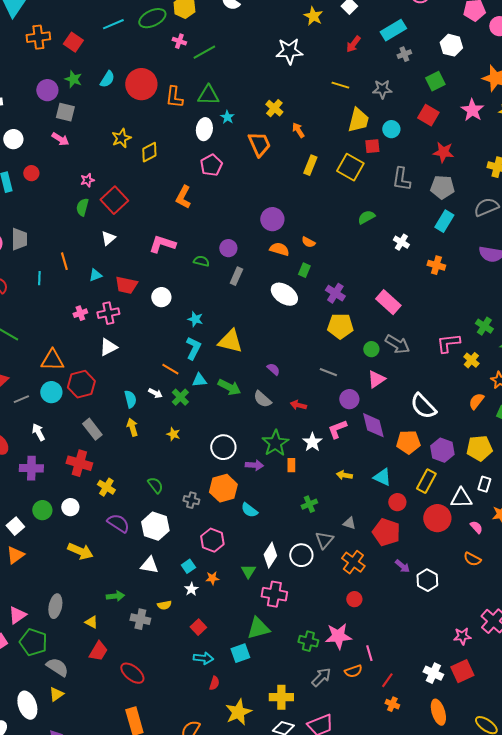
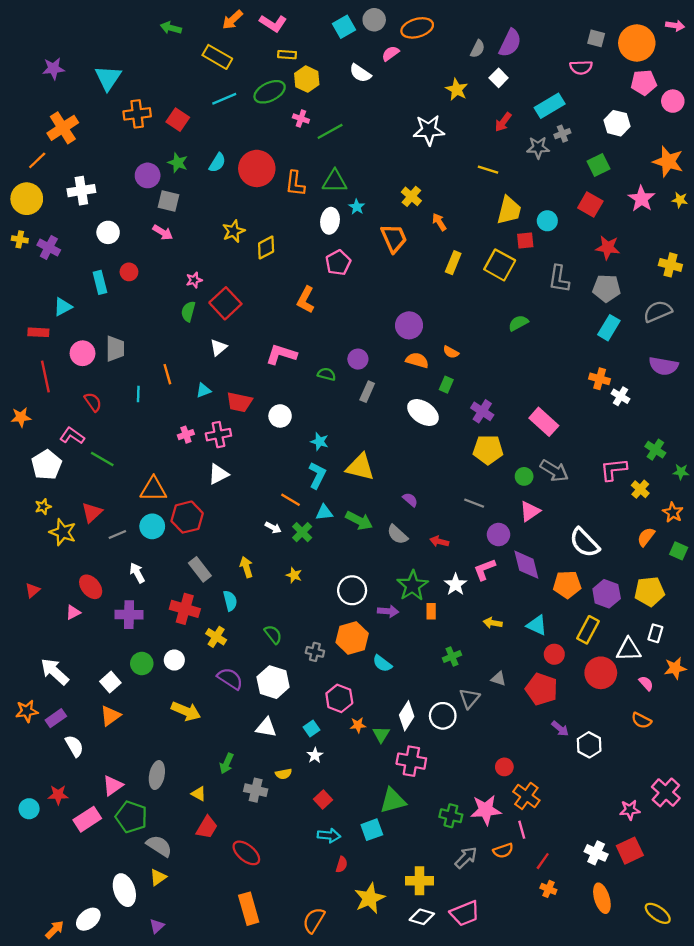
gray star: (382, 89) -> (538, 148), moved
white cross: (401, 242) -> (621, 396), moved
cyan semicircle: (130, 399) -> (230, 601), moved
orange cross: (353, 562) -> (526, 796), moved
orange star: (212, 578) -> (358, 725), moved
green arrow: (115, 596) -> (227, 763), turned 120

